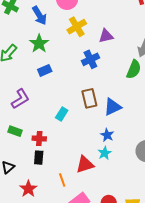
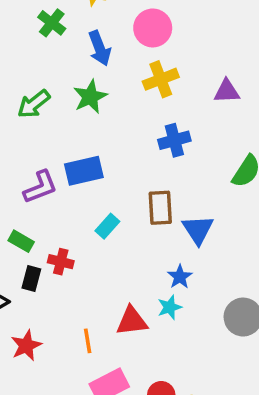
purple triangle: (106, 36) -> (227, 91), moved
blue rectangle: (45, 70) -> (84, 171), moved, size x1.5
blue triangle: (113, 107) -> (198, 230), turned -48
black rectangle: (39, 158) -> (31, 278), moved

